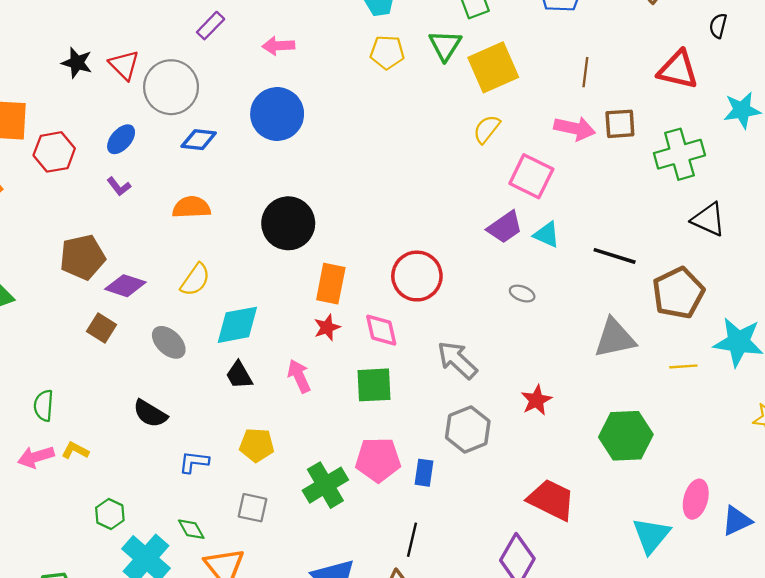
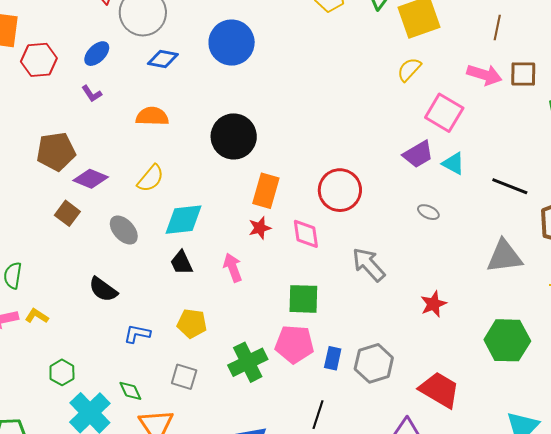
green square: (374, 385) -> (303, 299), moved
gray hexagon: (468, 429) -> (374, 363), moved

